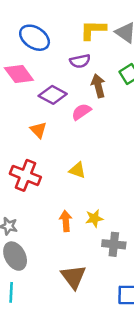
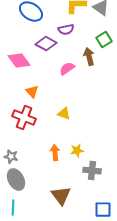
pink diamond: (19, 74) -> (19, 61), moved
brown arrow: (98, 86) -> (89, 57), moved
purple diamond: (53, 95) -> (46, 44), moved
orange triangle: (38, 130) -> (32, 92), moved

